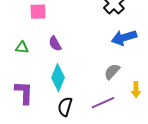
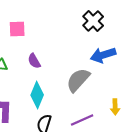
gray semicircle: (112, 72) -> (78, 80), moved, size x1.5

